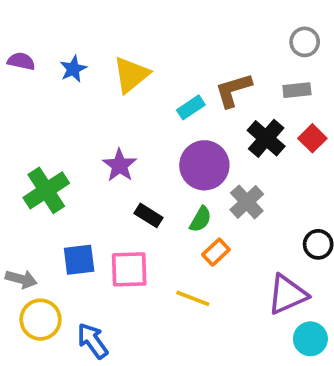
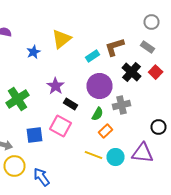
blue star: (73, 69) -> (34, 52), moved
gray rectangle: (297, 90) -> (148, 47), turned 40
gray cross: (247, 202) -> (122, 105), turned 30
black rectangle: (148, 215) -> (70, 104), moved
pink square: (129, 269) -> (60, 126), moved, turned 30
purple triangle: (287, 294) -> (142, 153), turned 30
cyan circle: (310, 339) -> (116, 157), moved

